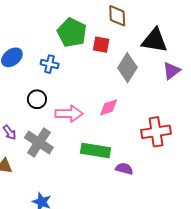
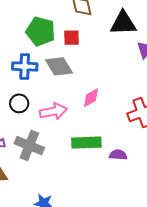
blue cross: (50, 64) -> (25, 66), size x1.4
gray diamond: (127, 68) -> (59, 66), moved, turned -52

